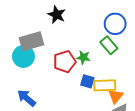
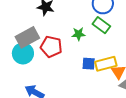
green star: (83, 57) -> (79, 34), moved
red pentagon: (65, 62) -> (51, 47), moved, turned -30

